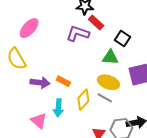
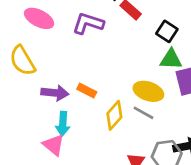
pink ellipse: (29, 28) -> (39, 18), turned 75
purple L-shape: (78, 33) -> (88, 23), moved
green triangle: (110, 57) -> (171, 59), moved
cyan arrow: (58, 108) -> (63, 124), moved

